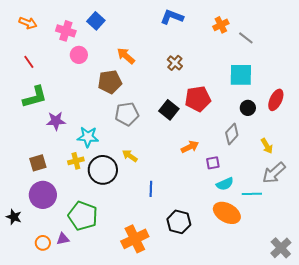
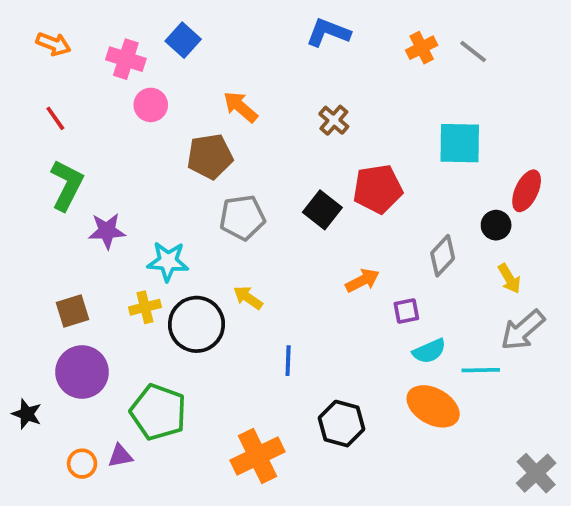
gray line: (246, 38) -> (473, 52), moved
green L-shape: (35, 97) -> (67, 185), turned -48
black circle: (248, 108) -> (496, 225), moved

